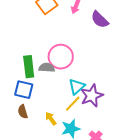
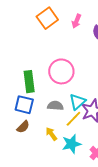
gray semicircle: (47, 68) -> (55, 106), moved
brown semicircle: (23, 112) -> (23, 127), turned -120

